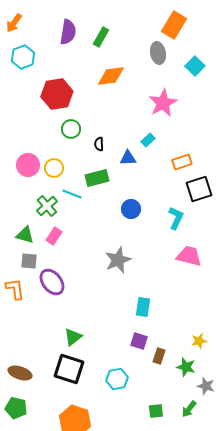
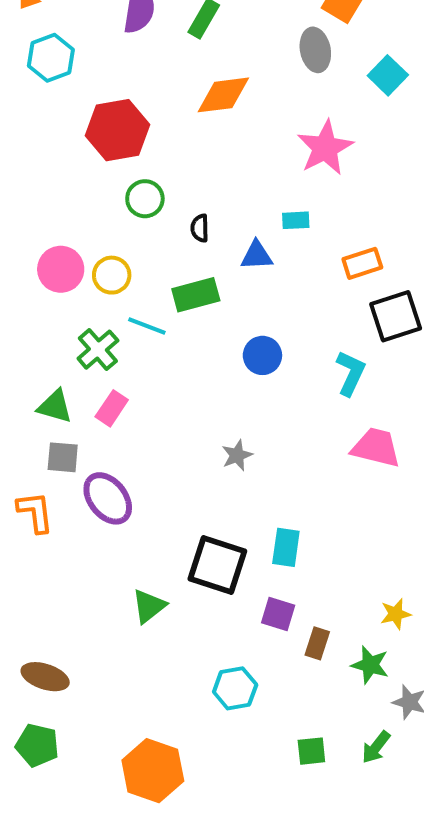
cyan rectangle: (148, 140) -> (296, 220), turned 40
gray star: (118, 260) -> (237, 455), size x0.6
black square: (69, 369) -> (217, 565), moved

